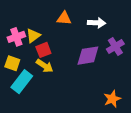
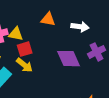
yellow triangle: (33, 36) -> (16, 34), turned 42
purple diamond: (88, 56) -> (69, 59), turned 70

